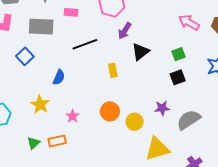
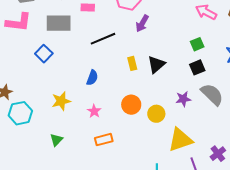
black triangle: (140, 52) -> (156, 64), moved
blue semicircle: (59, 77) -> (92, 78), moved
yellow star: (40, 105) -> (61, 101), turned 30
gray semicircle: (189, 120) -> (212, 94), moved, turned 80
orange rectangle: (57, 141) -> (104, 140), moved

